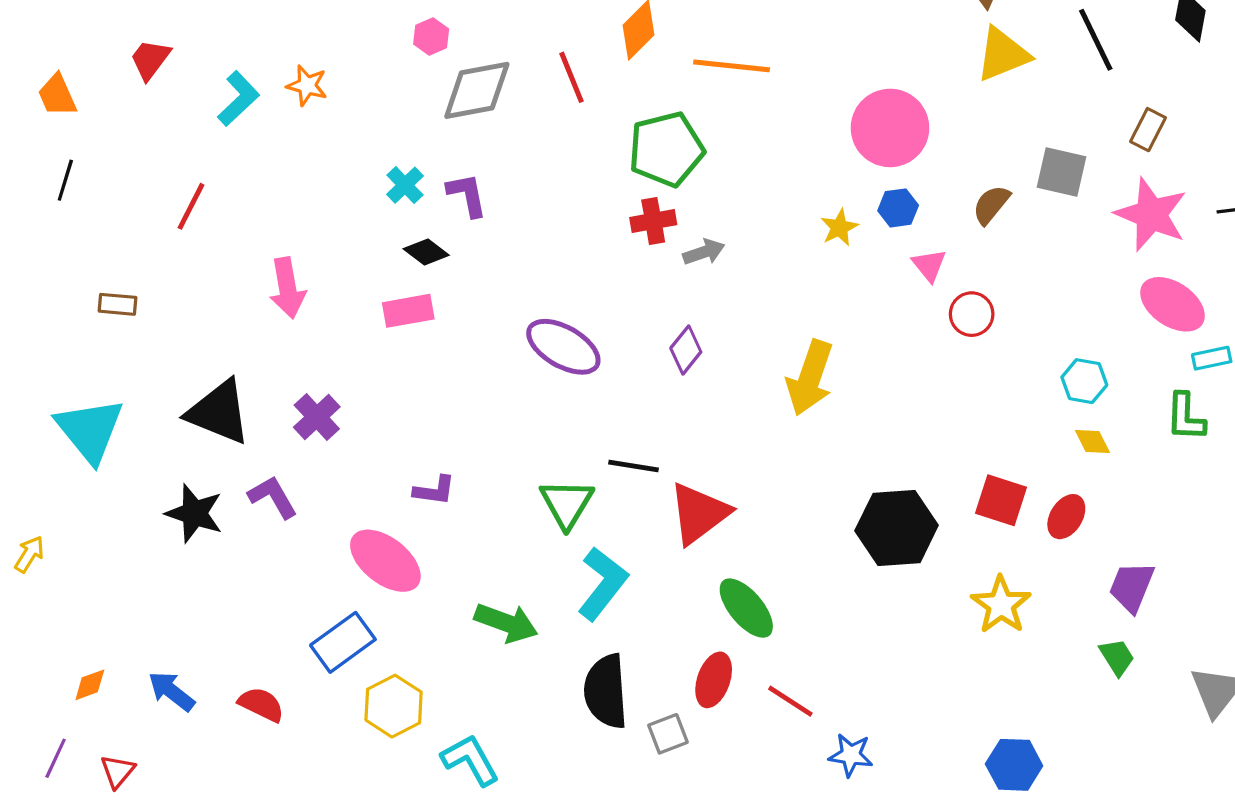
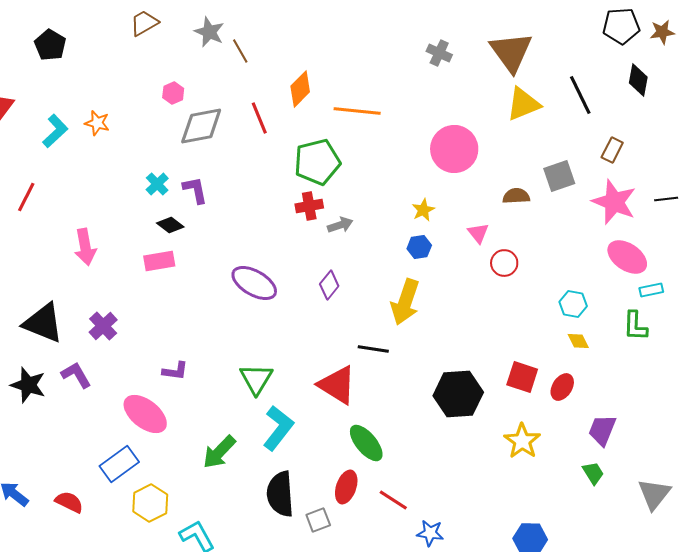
gray square: (1061, 172) -> (559, 176), turned -32
brown semicircle: (991, 205) -> (516, 196), turned 48
blue hexagon: (898, 208) -> (419, 247), moved
black line: (634, 466) -> (373, 349), moved
red triangle: (699, 513) -> (337, 385), turned -51
green arrow: (506, 623) -> (219, 452), turned 114

